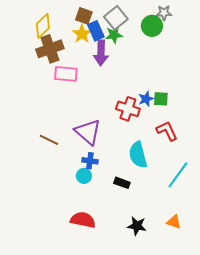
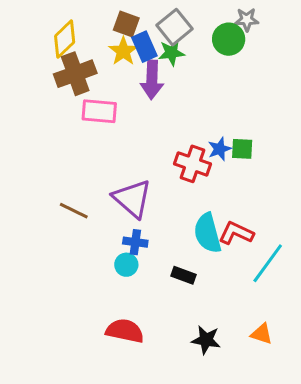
red L-shape: (167, 131) -> (236, 233), moved, turned -40

